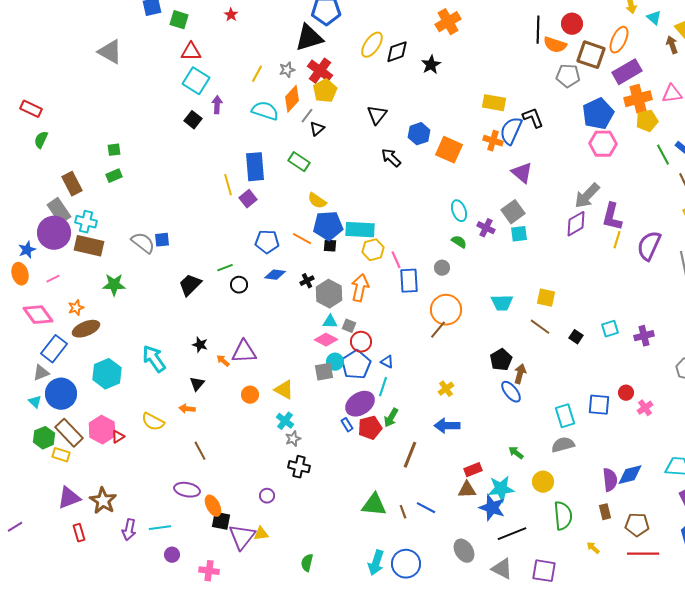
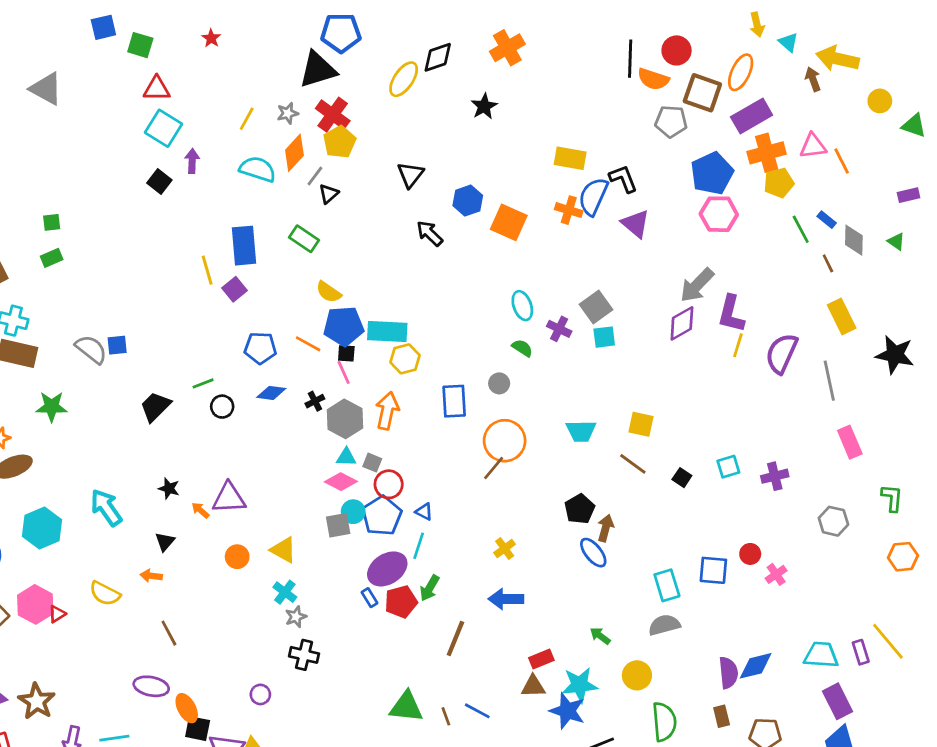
black diamond: (397, 52) -> (438, 57), moved
purple triangle: (522, 173) -> (636, 224), moved
pink line: (396, 260) -> (344, 372), moved

